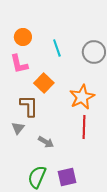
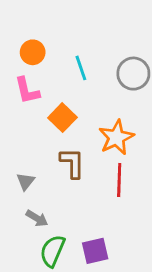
brown L-shape: (29, 106) -> (72, 163), moved
gray arrow: (46, 142) -> (37, 218), moved

